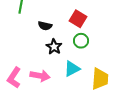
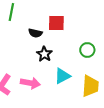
red square: (78, 19) -> (56, 23), moved, turned -30
green circle: (81, 41) -> (87, 50), moved

